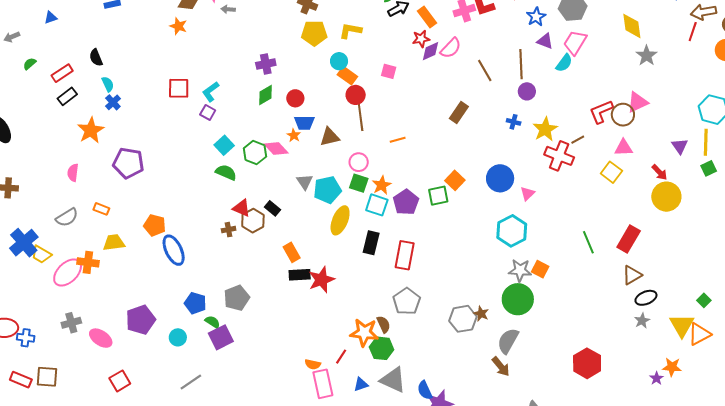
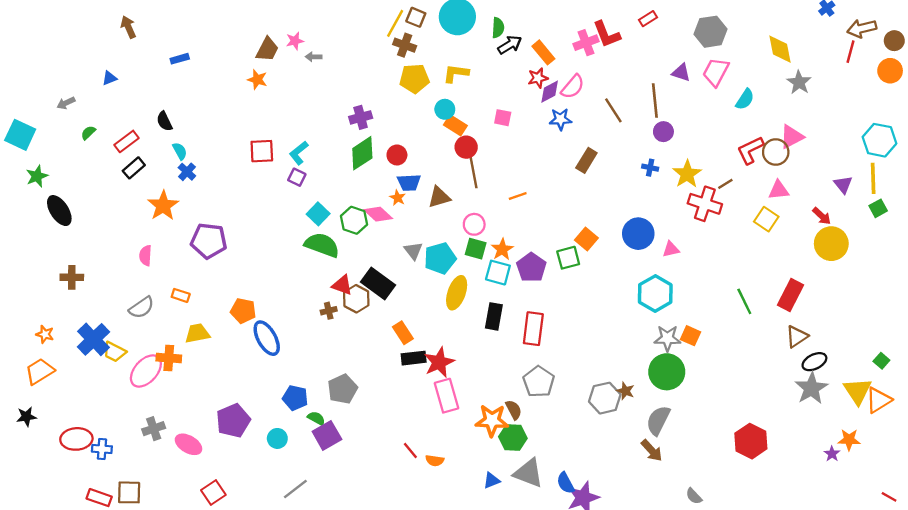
blue star: (536, 17) -> (560, 119), moved, turned 30
cyan semicircle: (564, 63) -> (745, 99), moved
green diamond: (265, 95) -> (362, 153), size x1.4
green semicircle: (226, 172) -> (322, 245), size x1.4
pink triangle: (527, 194) -> (671, 249), turned 35
black rectangle: (273, 208) -> (378, 283), size x1.8
gray star: (642, 321) -> (811, 388), size x1.8
red line: (341, 357) -> (410, 450), moved, turned -70
pink rectangle: (323, 384) -> (447, 396), moved

